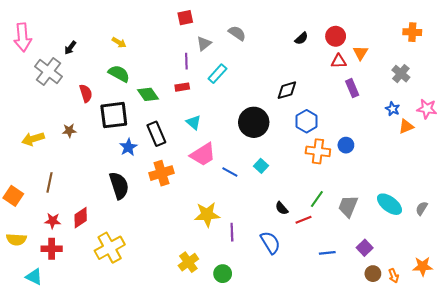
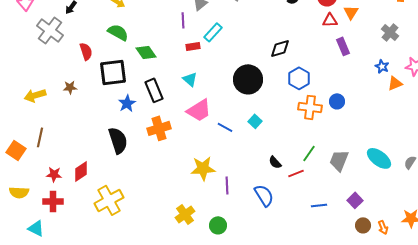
red rectangle: (182, 87) -> (193, 46), moved
brown line: (50, 182) -> (40, 137), moved

